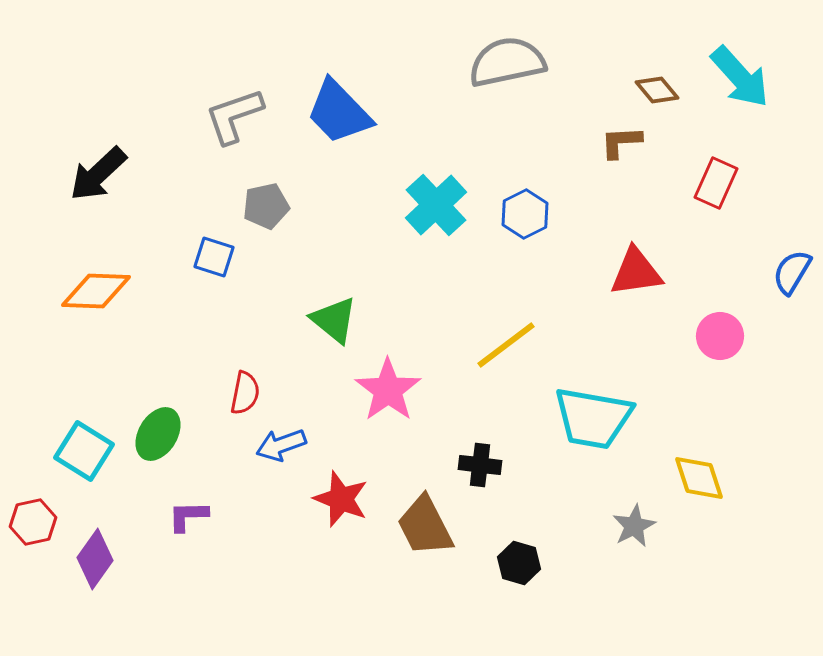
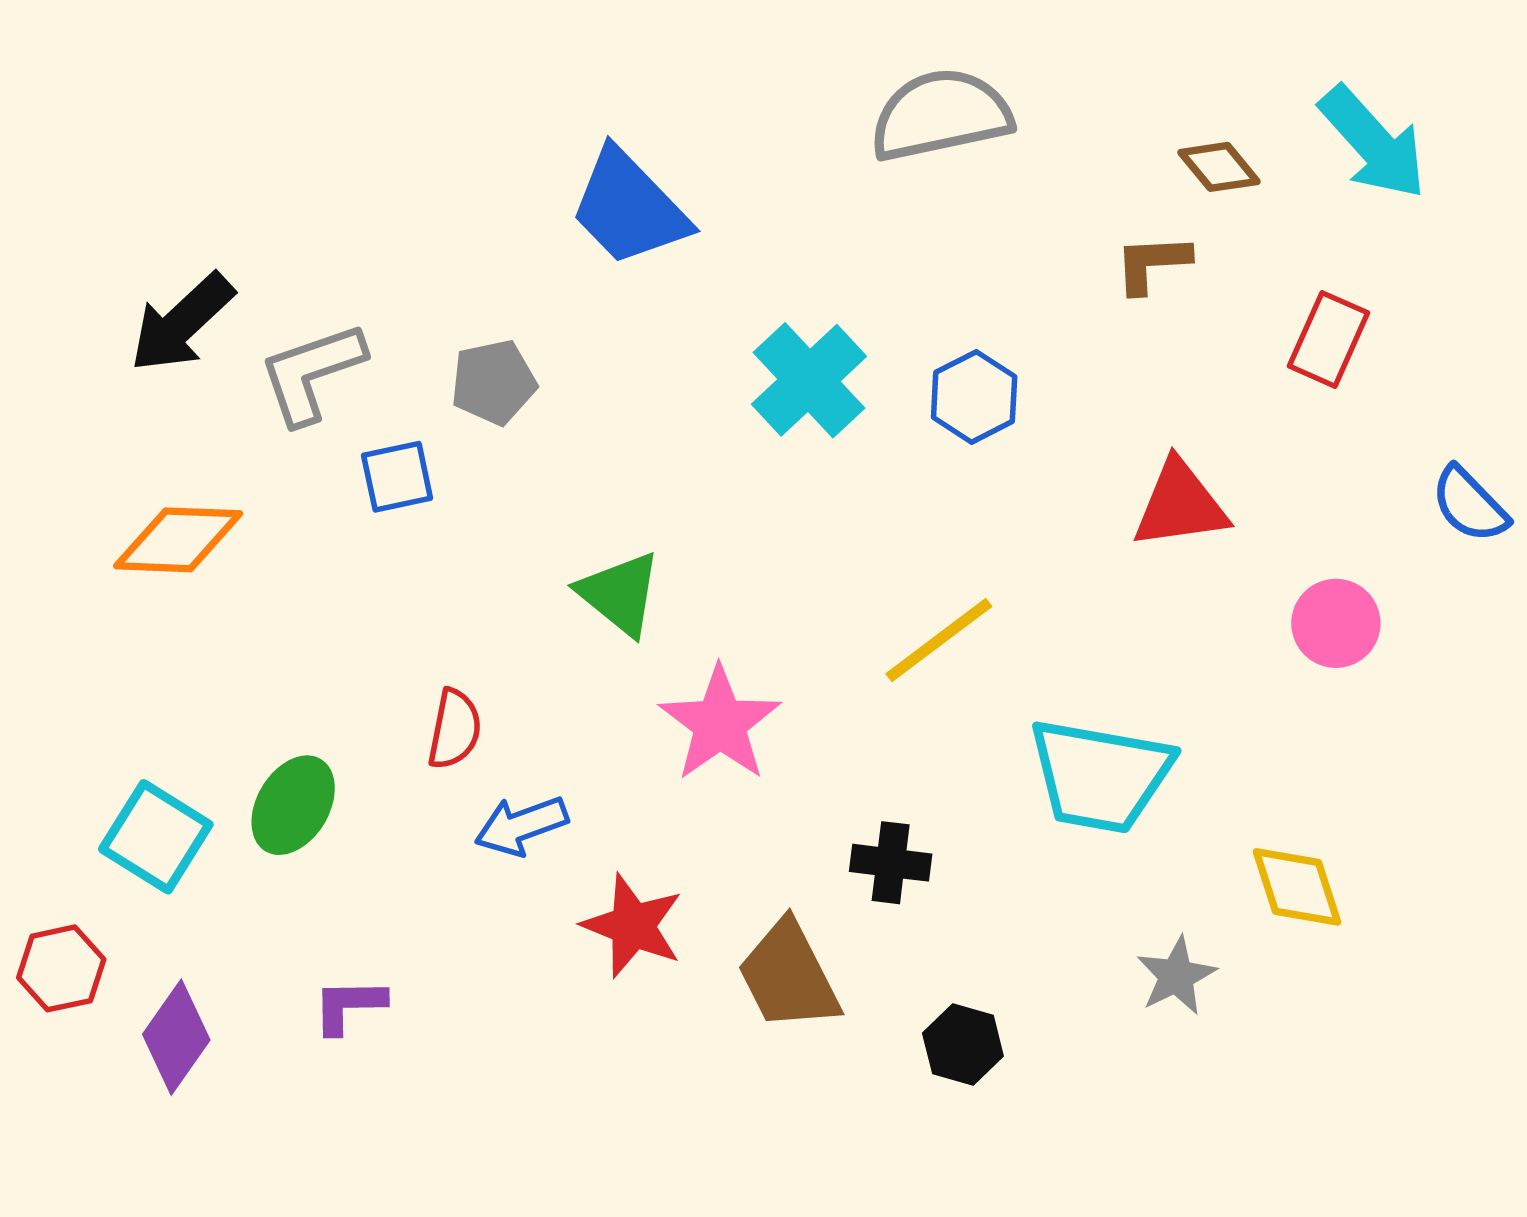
gray L-shape: (234, 116) -> (312, 373), moved
blue square: (214, 257) -> (397, 477), turned -30
blue semicircle: (792, 272) -> (1470, 505), turned -75
purple L-shape: (188, 516) -> (349, 1006), moved

